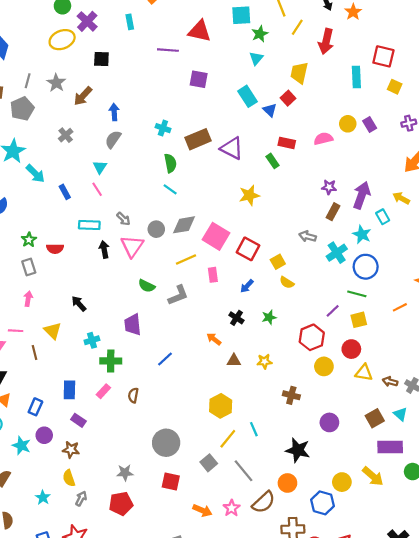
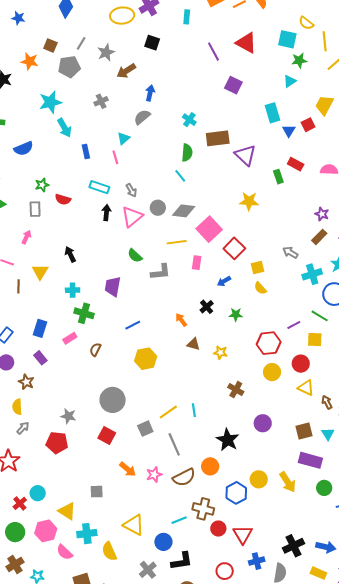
purple line: (168, 50) -> (214, 52), turned 42
brown arrow: (390, 382) -> (327, 402), turned 32
yellow hexagon: (221, 406) -> (146, 359), moved

